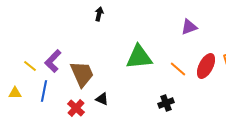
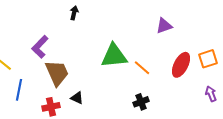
purple L-shape: (53, 61) -> (40, 47), moved
orange line: (178, 69) -> (142, 68), moved
red cross: (76, 108) -> (51, 107), turned 36

